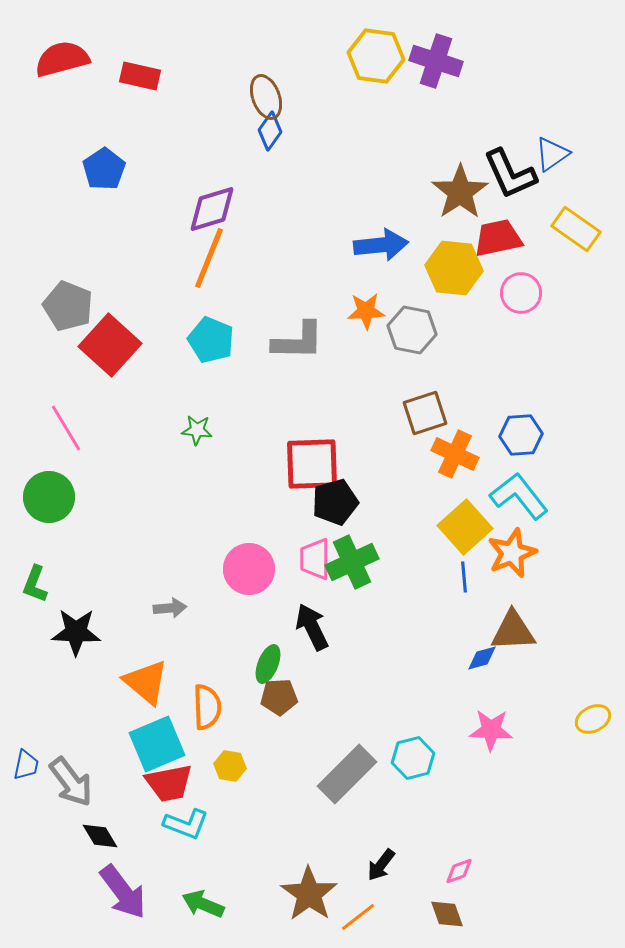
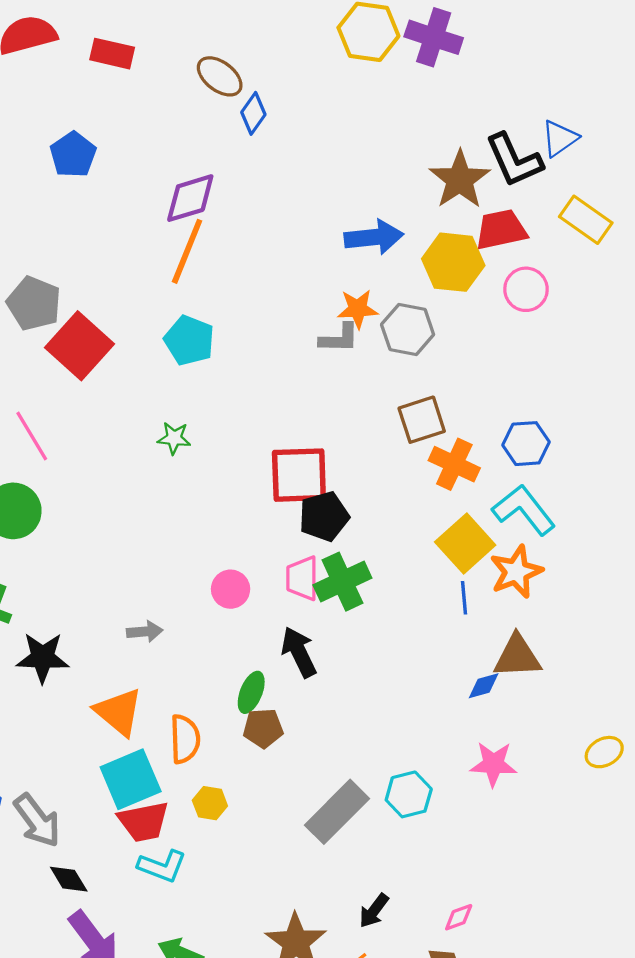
brown ellipse: (266, 97) -> (220, 76), moved, turned -33
gray L-shape: (298, 341) -> (339, 338), moved, size x0.7
pink circle: (249, 569) -> (231, 589), size x0.7

